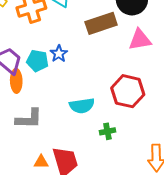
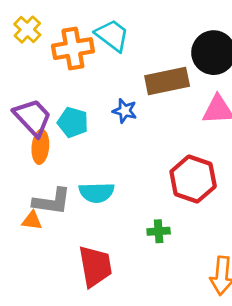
blue star: (59, 54) -> (125, 111), moved, turned -30
cyan semicircle: (82, 106) -> (97, 192), moved
orange triangle: (41, 162) -> (32, 221), moved

